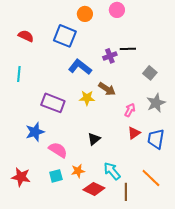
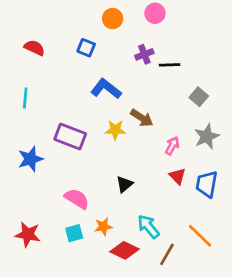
blue square: (65, 36) -> (86, 48), size x0.6
purple cross: (110, 56) -> (144, 54), moved
blue star: (35, 132) -> (30, 159), moved
red triangle: (134, 133) -> (178, 176), turned -40
brown line: (126, 192) -> (167, 254), turned 30

